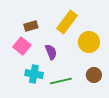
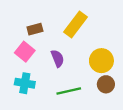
yellow circle: (89, 42) -> (101, 61), moved
cyan cross: (34, 74) -> (25, 83), moved

